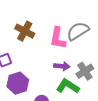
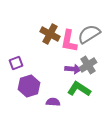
brown cross: (25, 31) -> (50, 34), moved
gray cross: (85, 71) -> (88, 65), moved

